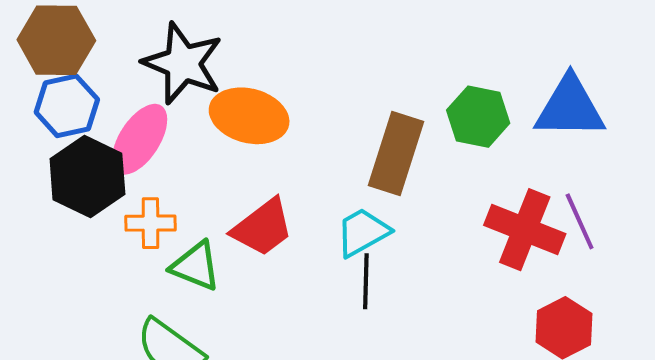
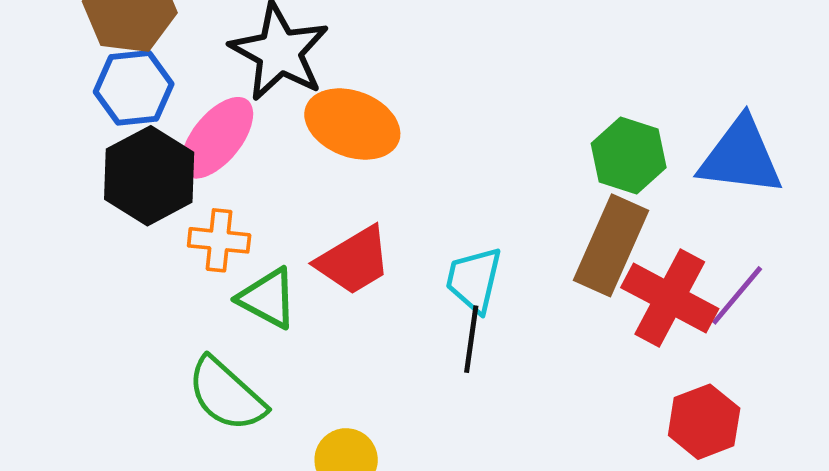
brown rectangle: (396, 153) -> (611, 245), moved
purple line: (580, 221) -> (737, 295), turned 58
cyan trapezoid: (363, 232) -> (474, 280), turned -54

